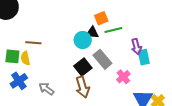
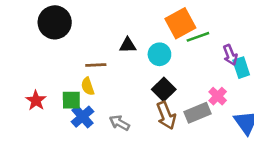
orange square: (101, 18) -> (180, 23), size x1.6
black triangle: (92, 33) -> (128, 45), moved
green square: (12, 56) -> (71, 100), moved
gray rectangle: (102, 59) -> (197, 113), moved, turned -66

